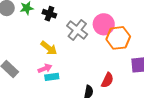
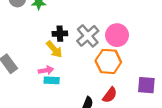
black cross: (49, 14) -> (60, 34), moved, turned -32
orange hexagon: (118, 38) -> (108, 61), moved

